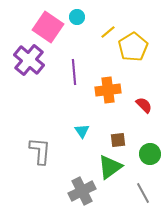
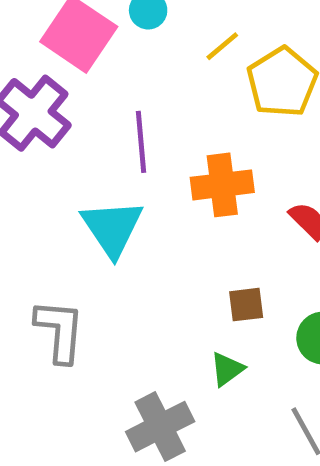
cyan triangle: (82, 131) -> (112, 228), moved, size x1.8
green triangle: (110, 167) -> (227, 369), size x0.6

